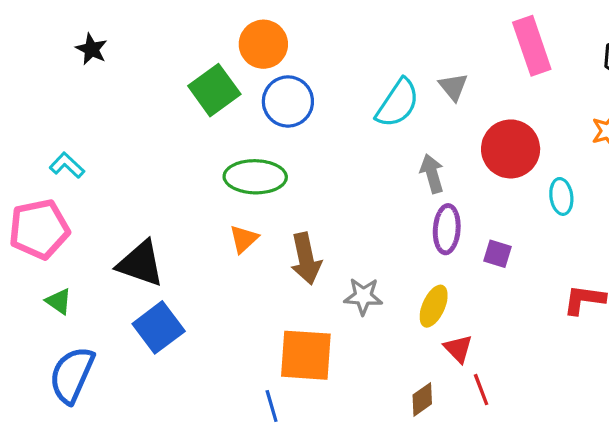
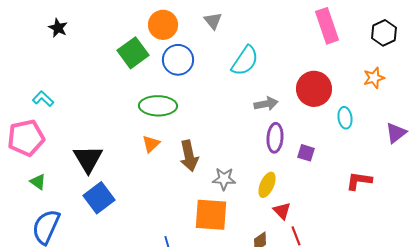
gray triangle: (453, 87) -> (213, 21), moved
gray arrow: (432, 174) -> (266, 104), turned 95
black triangle: (141, 264) -> (88, 159), turned 40
orange square: (306, 355) -> (211, 215), moved

